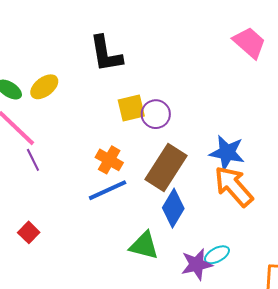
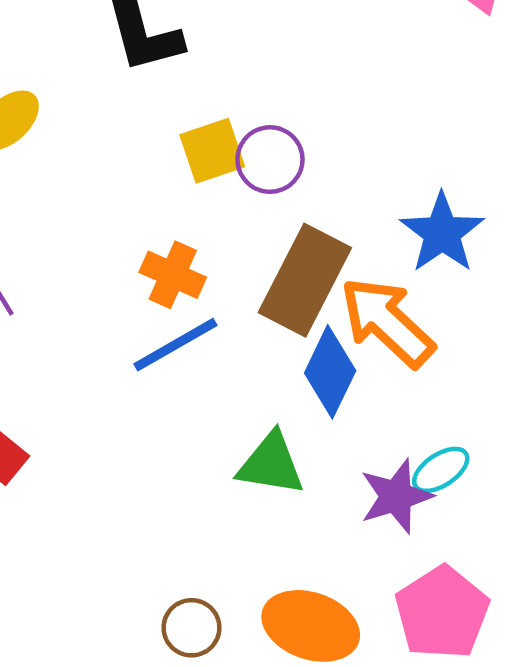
blue star: (227, 153) -> (442, 233), turned 30
orange arrow: (234, 186) -> (387, 322), moved

